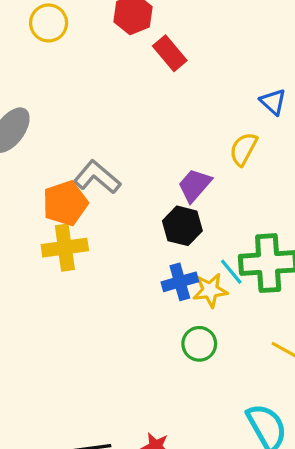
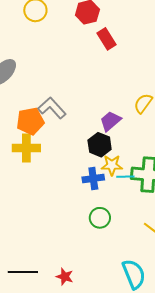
cyan line: (231, 272) -> (125, 177), turned -60
yellow star: (210, 290) -> (112, 165), moved

